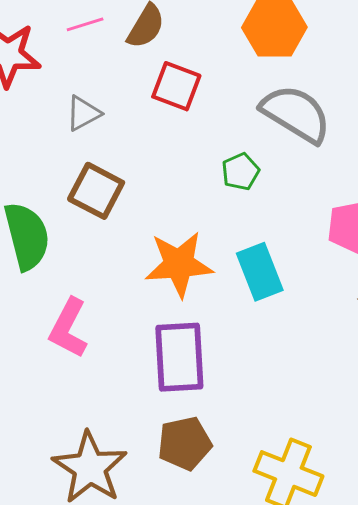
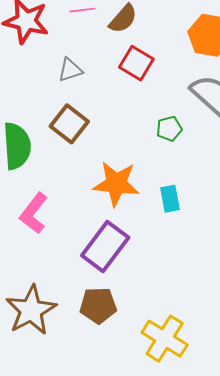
cyan rectangle: (260, 272) -> (170, 199), size x0.7
purple rectangle: (179, 357) -> (105, 247), turned 30

